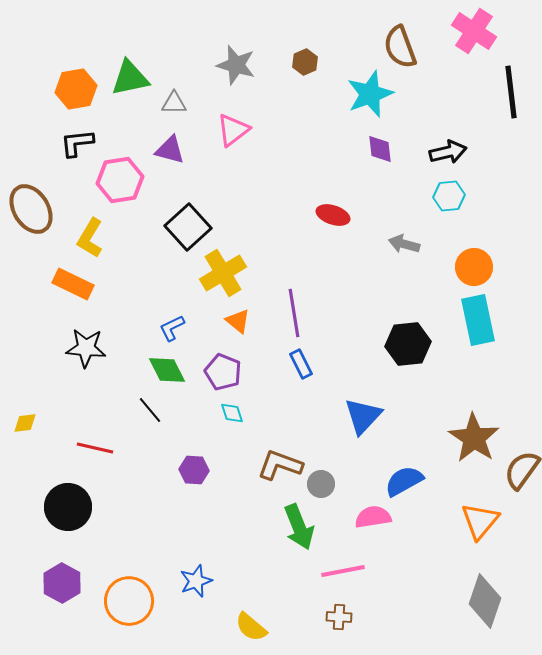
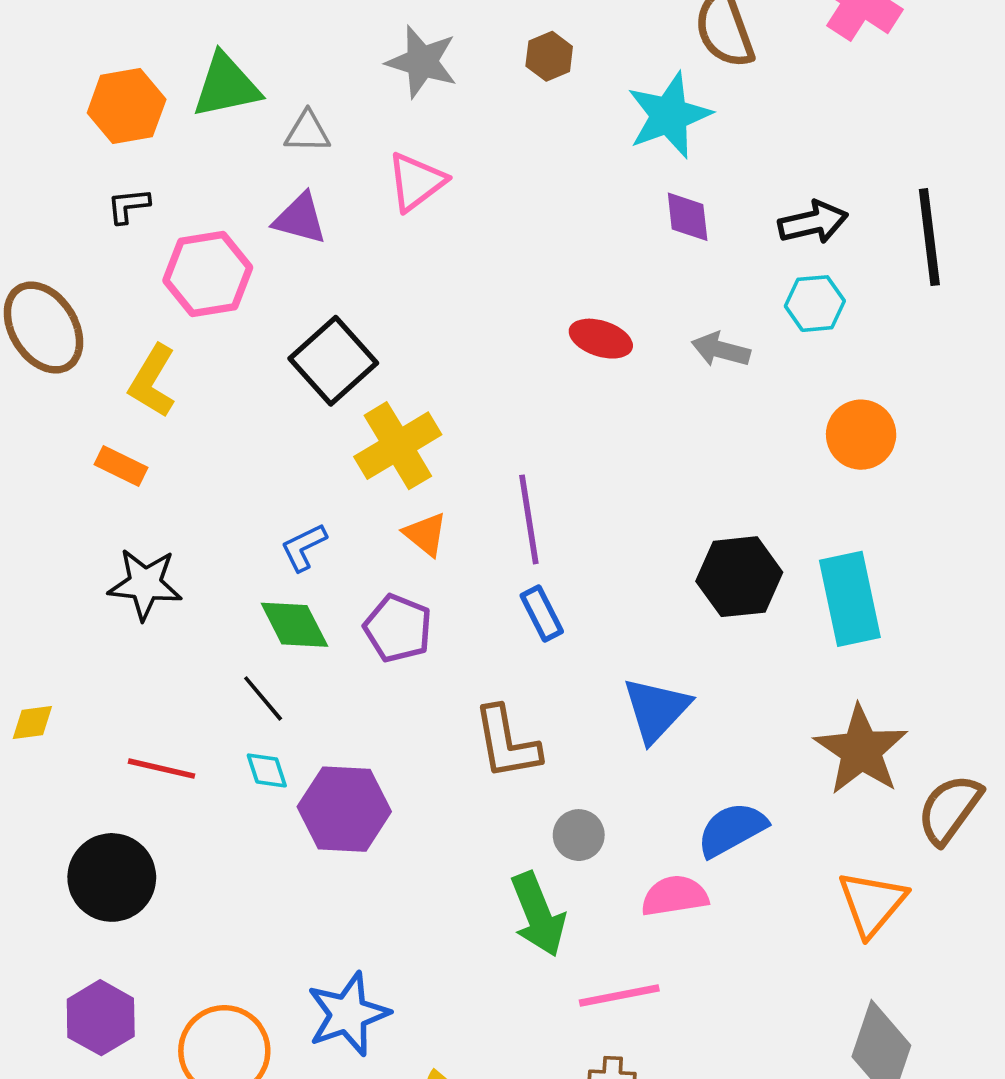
black line: (511, 92) -> (929, 237), moved
black L-shape: (77, 143) -> (128, 206), size x0.7
gray arrow: (404, 244) -> (721, 350), moved
orange rectangle: (73, 284) -> (121, 466), size x0.7
cyan rectangle: (478, 320) -> (850, 599), moved
cyan diamond: (232, 413) -> (267, 770), moved
brown L-shape: (280, 465) -> (507, 743), moved, turned -120
purple hexagon: (194, 470) -> (344, 809), size x1.6
blue star: (196, 581) -> (348, 1014), size x1.4

